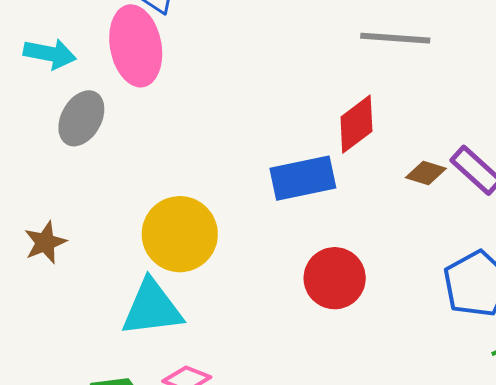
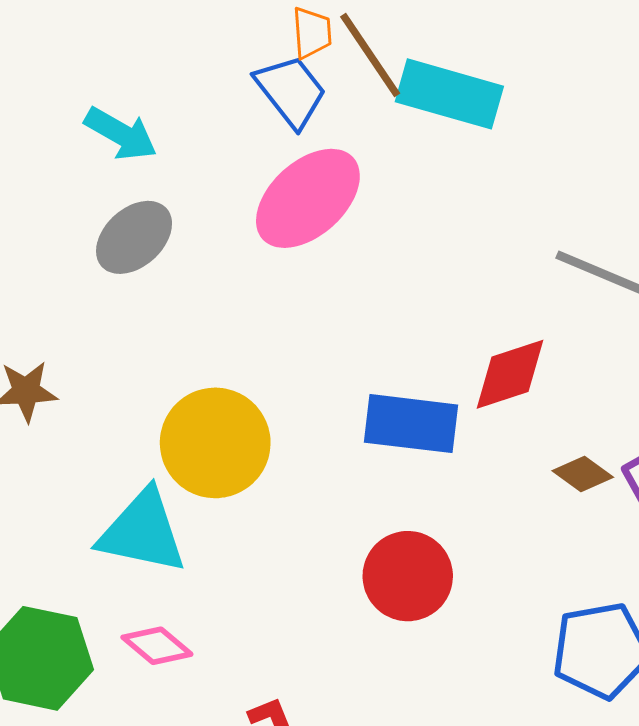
pink ellipse: (136, 46) -> (308, 198), moved, turned 40

